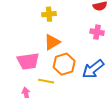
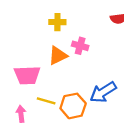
pink cross: (97, 32) -> (80, 46), moved
orange hexagon: (64, 64) -> (73, 106), moved

